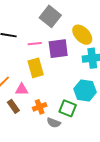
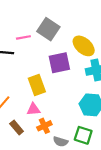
pink line: (35, 44) -> (23, 37), moved
pink triangle: (22, 89) -> (33, 109), moved
green square: (68, 108) -> (83, 135), moved

